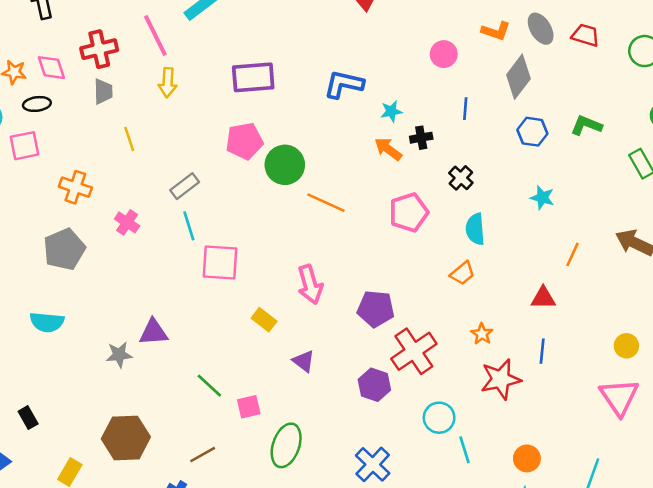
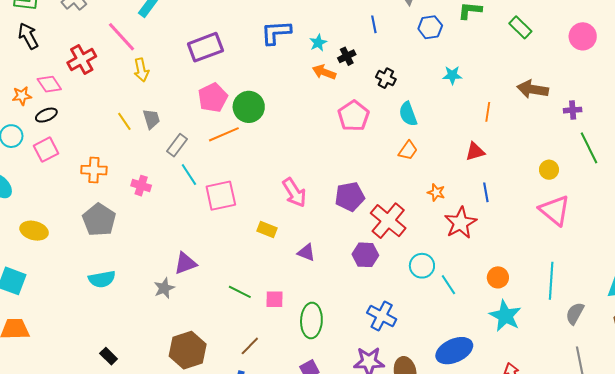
gray trapezoid: (103, 91) -> (151, 119), moved
orange line: (326, 203) -> (224, 134), moved, turned -32
pink square: (249, 407) -> (274, 299), turned 30

